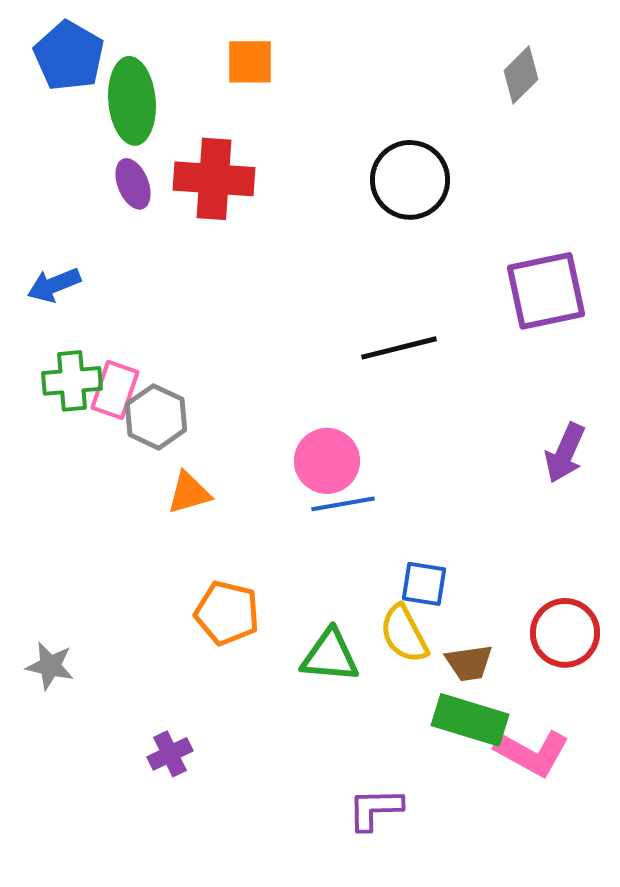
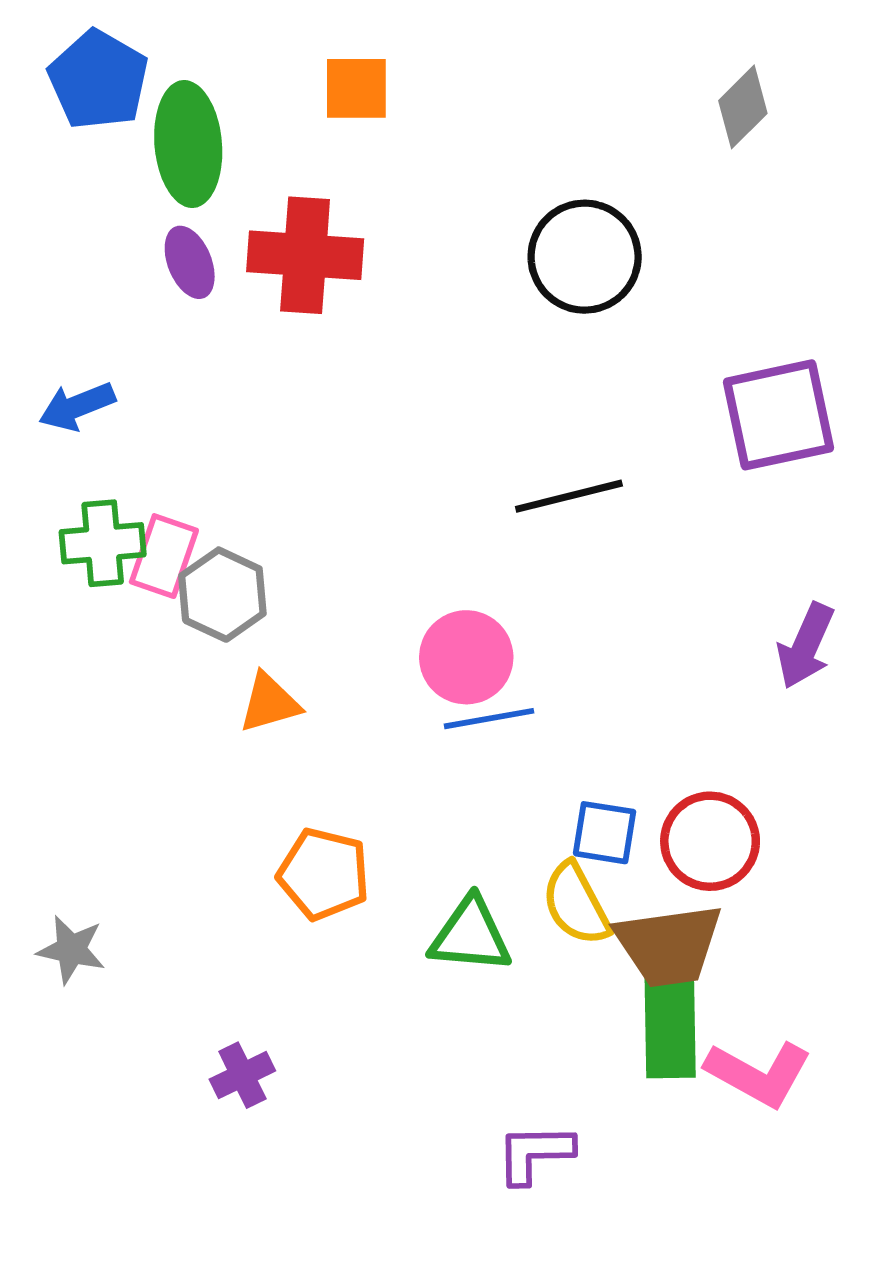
red circle: (565, 633) -> (710, 841), moved
brown trapezoid: (469, 663) -> (669, 945), size x1.6
green rectangle: (470, 720) -> (670, 1027), turned 72

